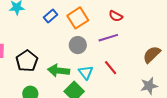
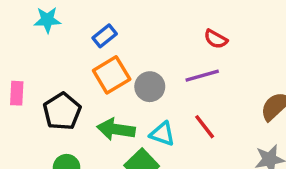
orange square: (78, 18) -> (112, 75), moved
cyan triangle: (86, 72) -> (162, 134), turned -35

